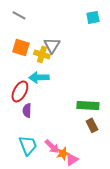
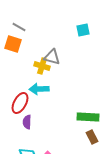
cyan square: (93, 17) -> (83, 30), moved
gray triangle: (52, 45) -> (52, 57), turned -48
orange square: (21, 47) -> (13, 44), moved

